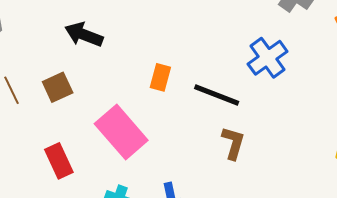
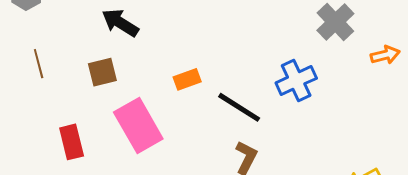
orange rectangle: (160, 77) -> (187, 79), turned 44
brown square: (58, 87) -> (102, 72), moved

